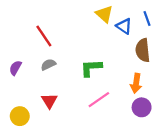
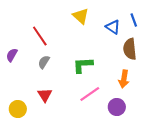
yellow triangle: (104, 14) -> (81, 16), moved
gray semicircle: (48, 65) -> (44, 62), turned -32
purple semicircle: (15, 68) -> (12, 55), moved
purple circle: (142, 107) -> (117, 107), moved

